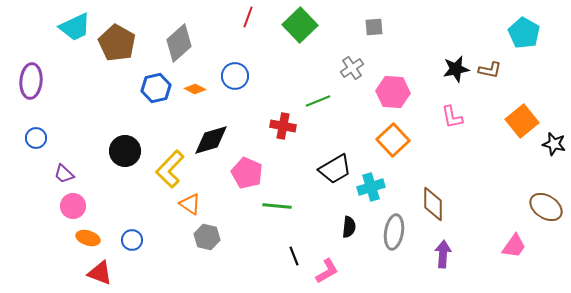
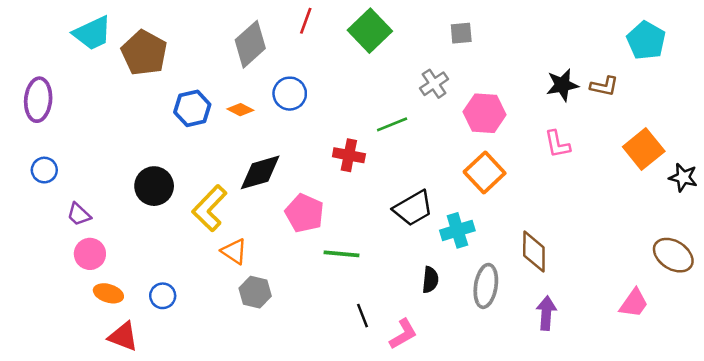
gray diamond: (179, 43) -> (250, 44), moved

